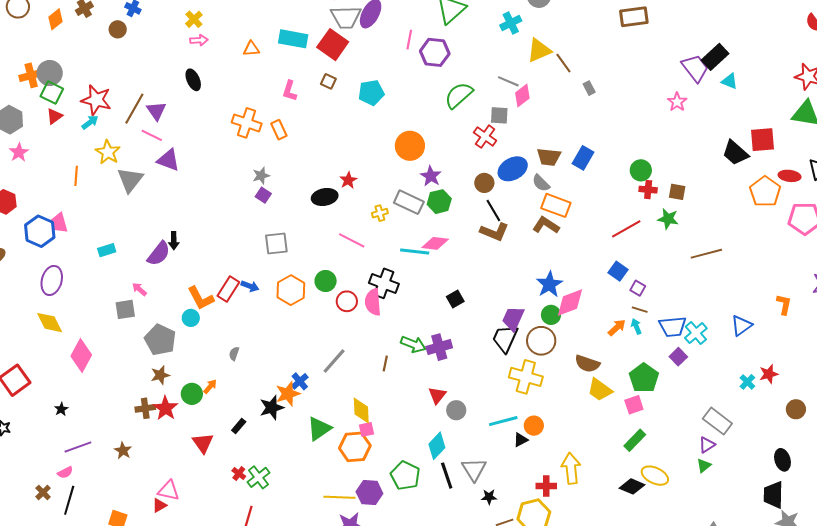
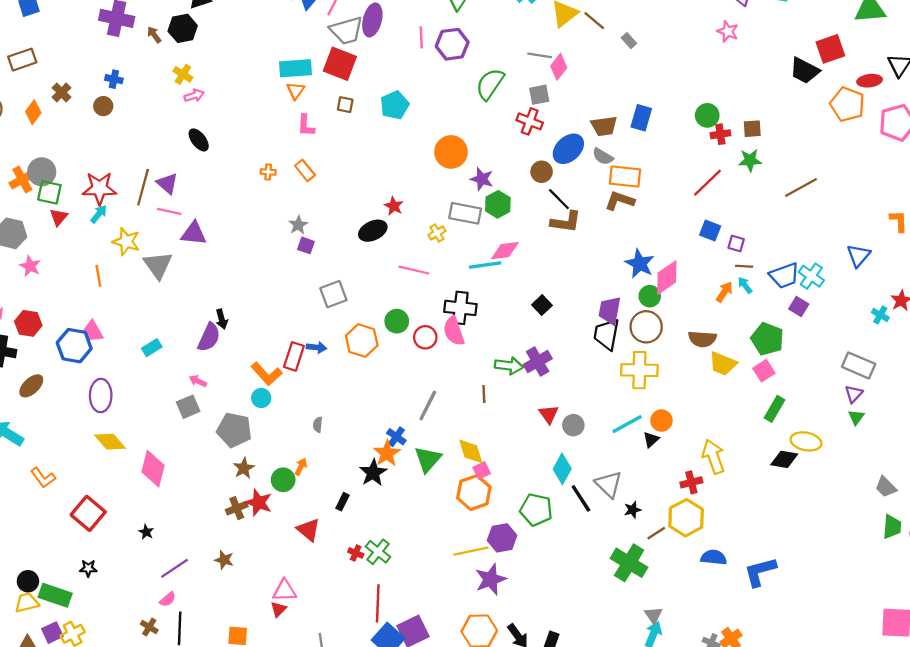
orange triangle: (251, 49) -> (296, 91), moved, turned -36
orange cross: (247, 123) -> (268, 172), size x0.5
green triangle: (319, 429) -> (428, 459), moved

